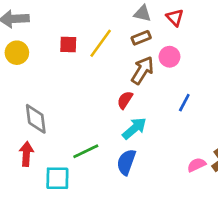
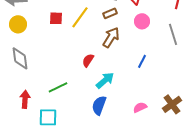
pink circle: (170, 57) -> (142, 21), moved
red semicircle: (125, 100) -> (88, 60), moved
gray diamond: (36, 119) -> (20, 58), moved
green line: (86, 151) -> (58, 87), moved
pink semicircle: (197, 165) -> (140, 107), moved

